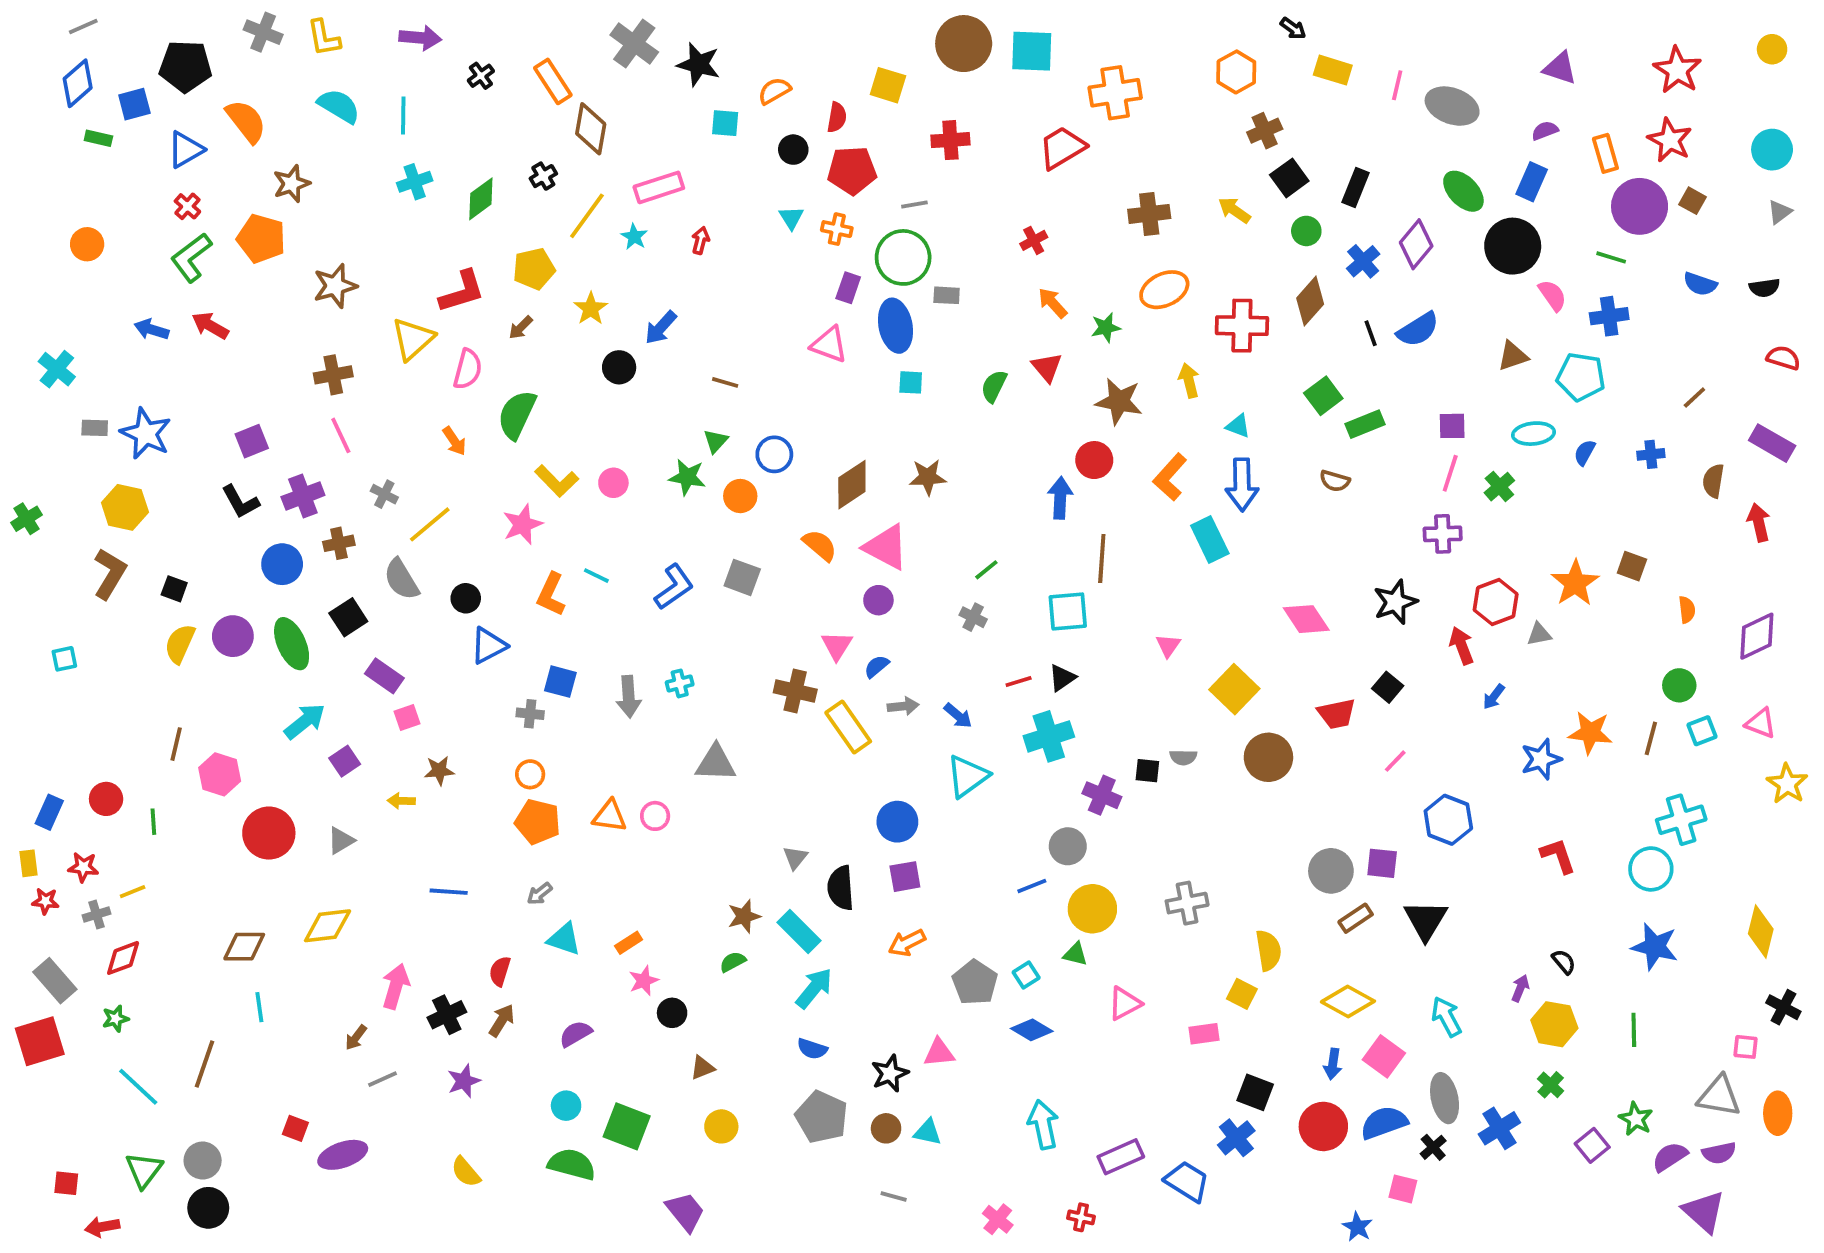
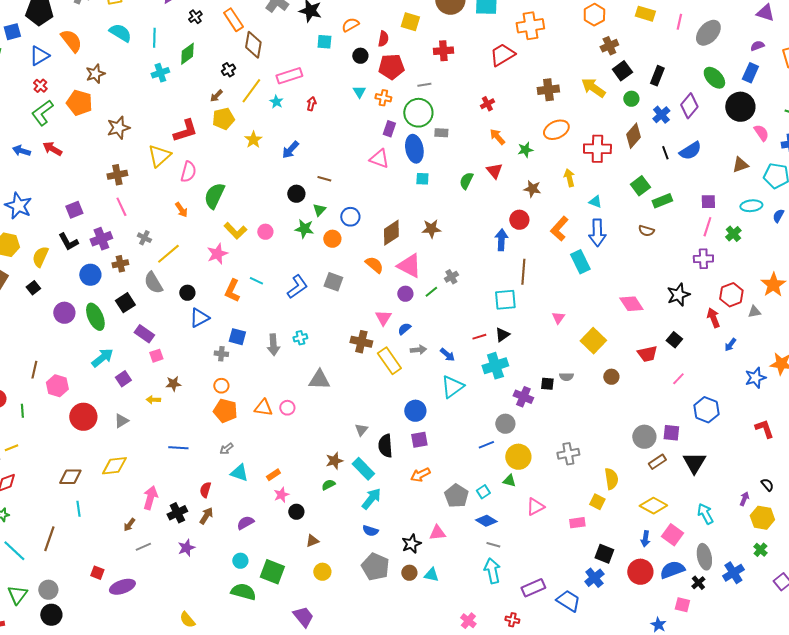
gray ellipse: (1452, 106) -> (708, 33), turned -68
green diamond: (481, 199) -> (187, 54), moved
yellow arrow: (1234, 210) -> (593, 88), size x1.4
brown arrow: (521, 328) -> (216, 96), moved
black circle: (619, 367) -> (296, 194), moved
brown star: (1119, 401) -> (532, 189), size x0.7
green line: (986, 570) -> (431, 292), moved
black square: (174, 589) -> (33, 288), turned 32
gray cross: (973, 617) -> (451, 277), moved, turned 32
yellow semicircle: (180, 644) -> (40, 257), moved
brown circle: (1268, 757) -> (611, 377), size x0.6
yellow semicircle: (466, 1172) -> (187, 620), moved
gray line: (894, 1197) -> (493, 545), moved

